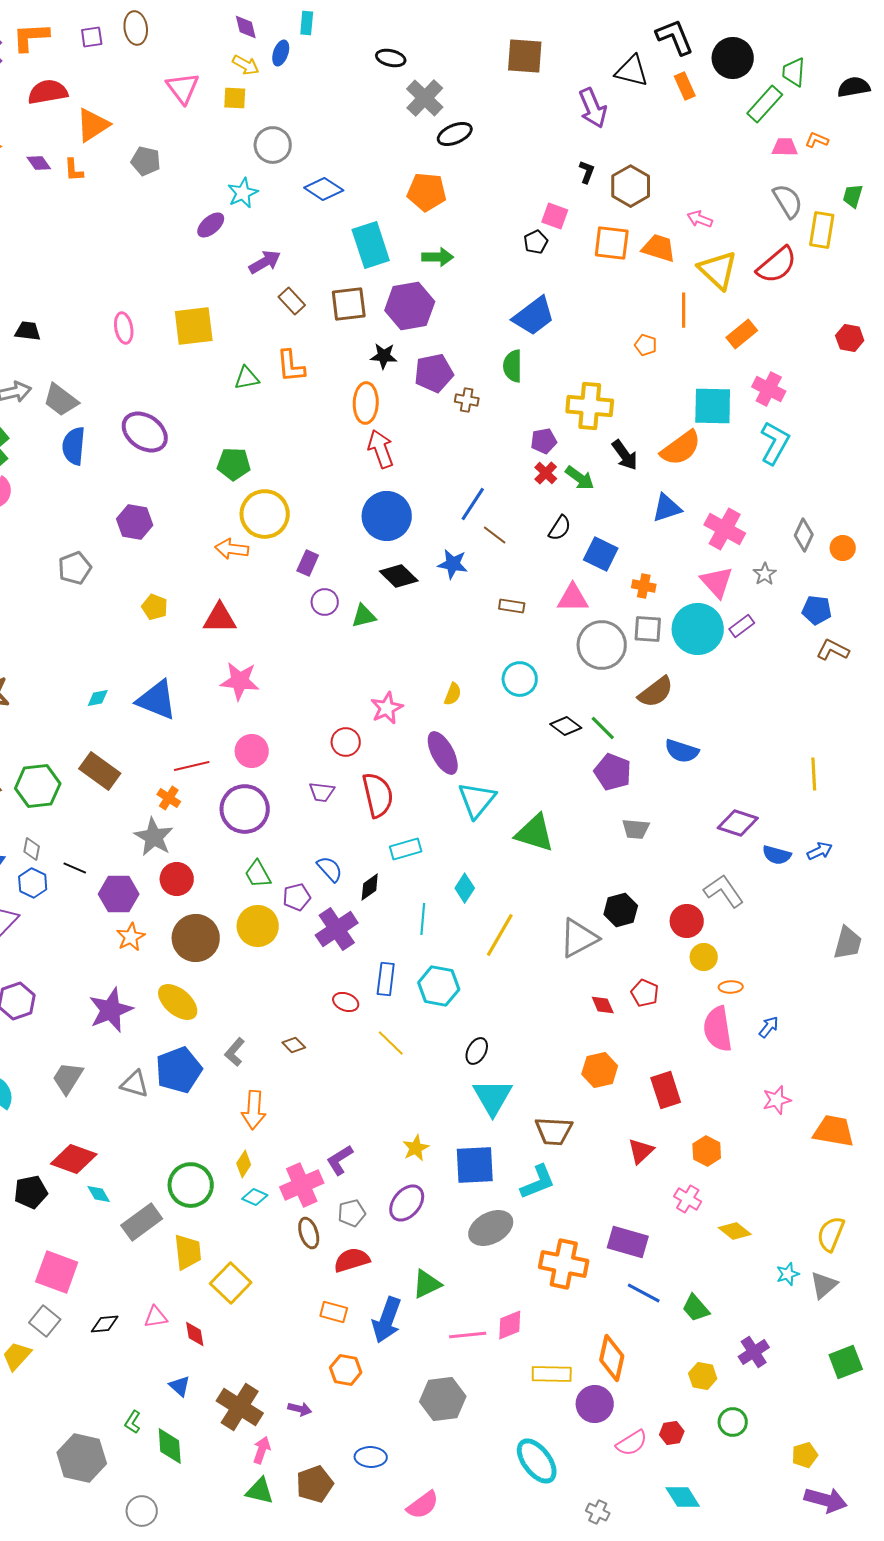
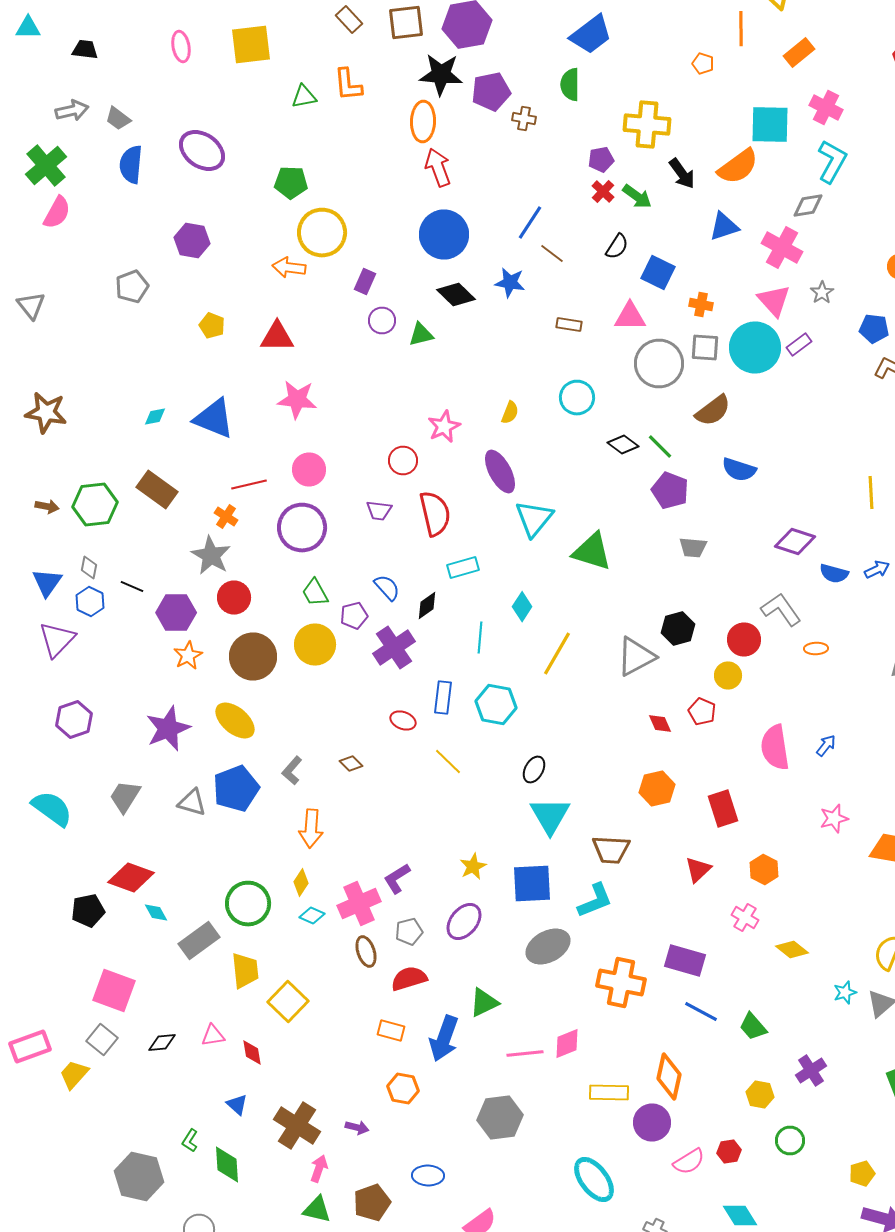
black star: (384, 356) -> (441, 74), size x1.6
gray trapezoid: (61, 400) -> (118, 118), size x0.7
gray diamond: (804, 535) -> (808, 206), moved, turned 56
yellow circle: (704, 957) -> (728, 676), moved
orange ellipse: (731, 987) -> (816, 648), moved

